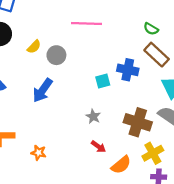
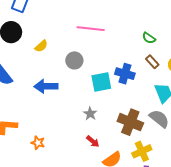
gray circle: (56, 55) -> (74, 60), moved
brown rectangle: (157, 55) -> (152, 62), size x0.6
cyan square: (103, 81) -> (101, 82), size x1.5
blue arrow: (43, 90) -> (46, 86), turned 50

